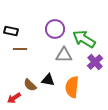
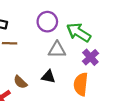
black triangle: (48, 80) -> (48, 77), moved
orange semicircle: (72, 87) -> (81, 84), moved

